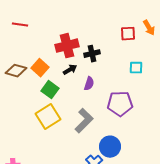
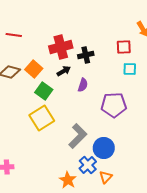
red line: (20, 25) -> (14, 35), moved
red square: (128, 34) -> (124, 47), moved
gray L-shape: (84, 121) -> (78, 136), moved

